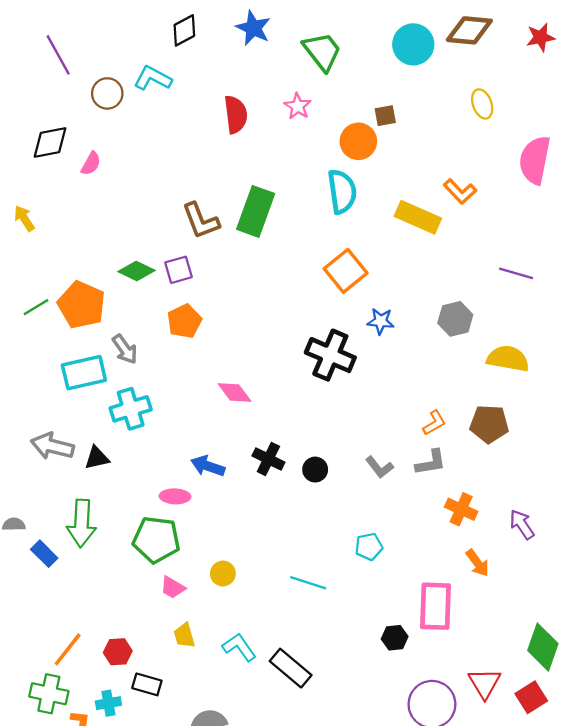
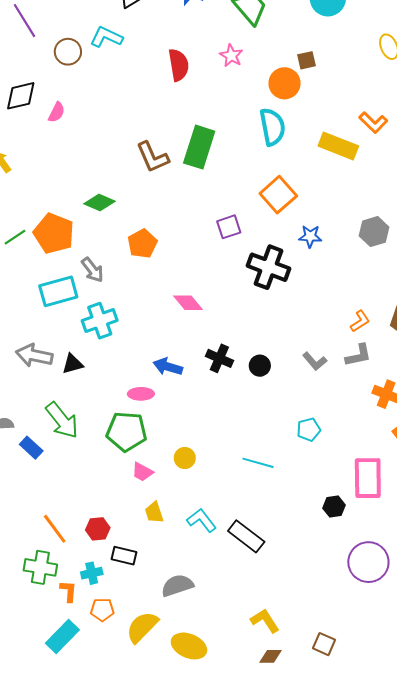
purple square: (178, 270) -> (229, 227), moved
green arrow: (82, 523) -> (62, 420), turned -39
orange line: (68, 649) -> (55, 529), turned -72

